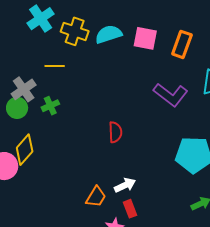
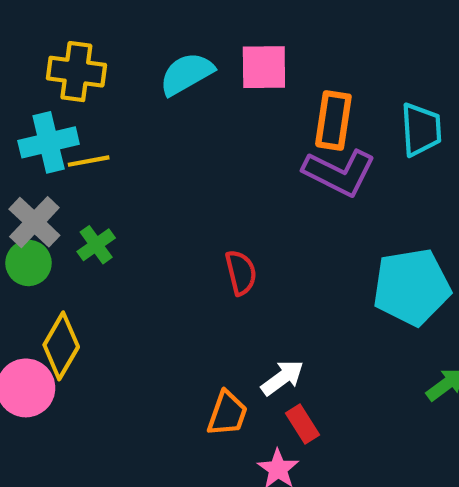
cyan cross: (41, 19) -> (49, 142), moved, turned 32
yellow cross: (75, 31) -> (76, 72), moved
orange rectangle: (182, 44) -> (333, 120), moved

